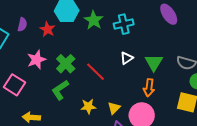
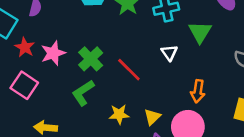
red star: (47, 29) -> (25, 47), moved
white triangle: (127, 58) -> (169, 53), turned -32
green triangle: (154, 62) -> (200, 32), moved

